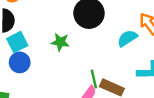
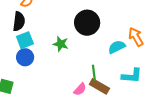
green line: (94, 79) -> (94, 73), moved

